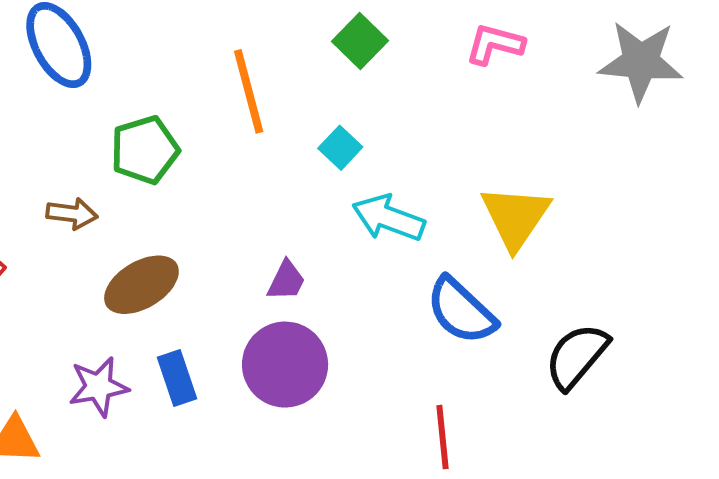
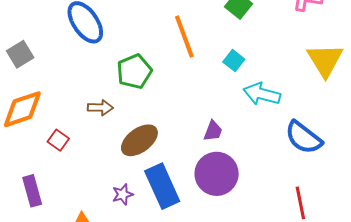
yellow triangle: (516, 217) -> (325, 60), moved
blue rectangle: (177, 378) -> (162, 186), size x1.6
purple star: (98, 387) -> (123, 194), size x0.7

